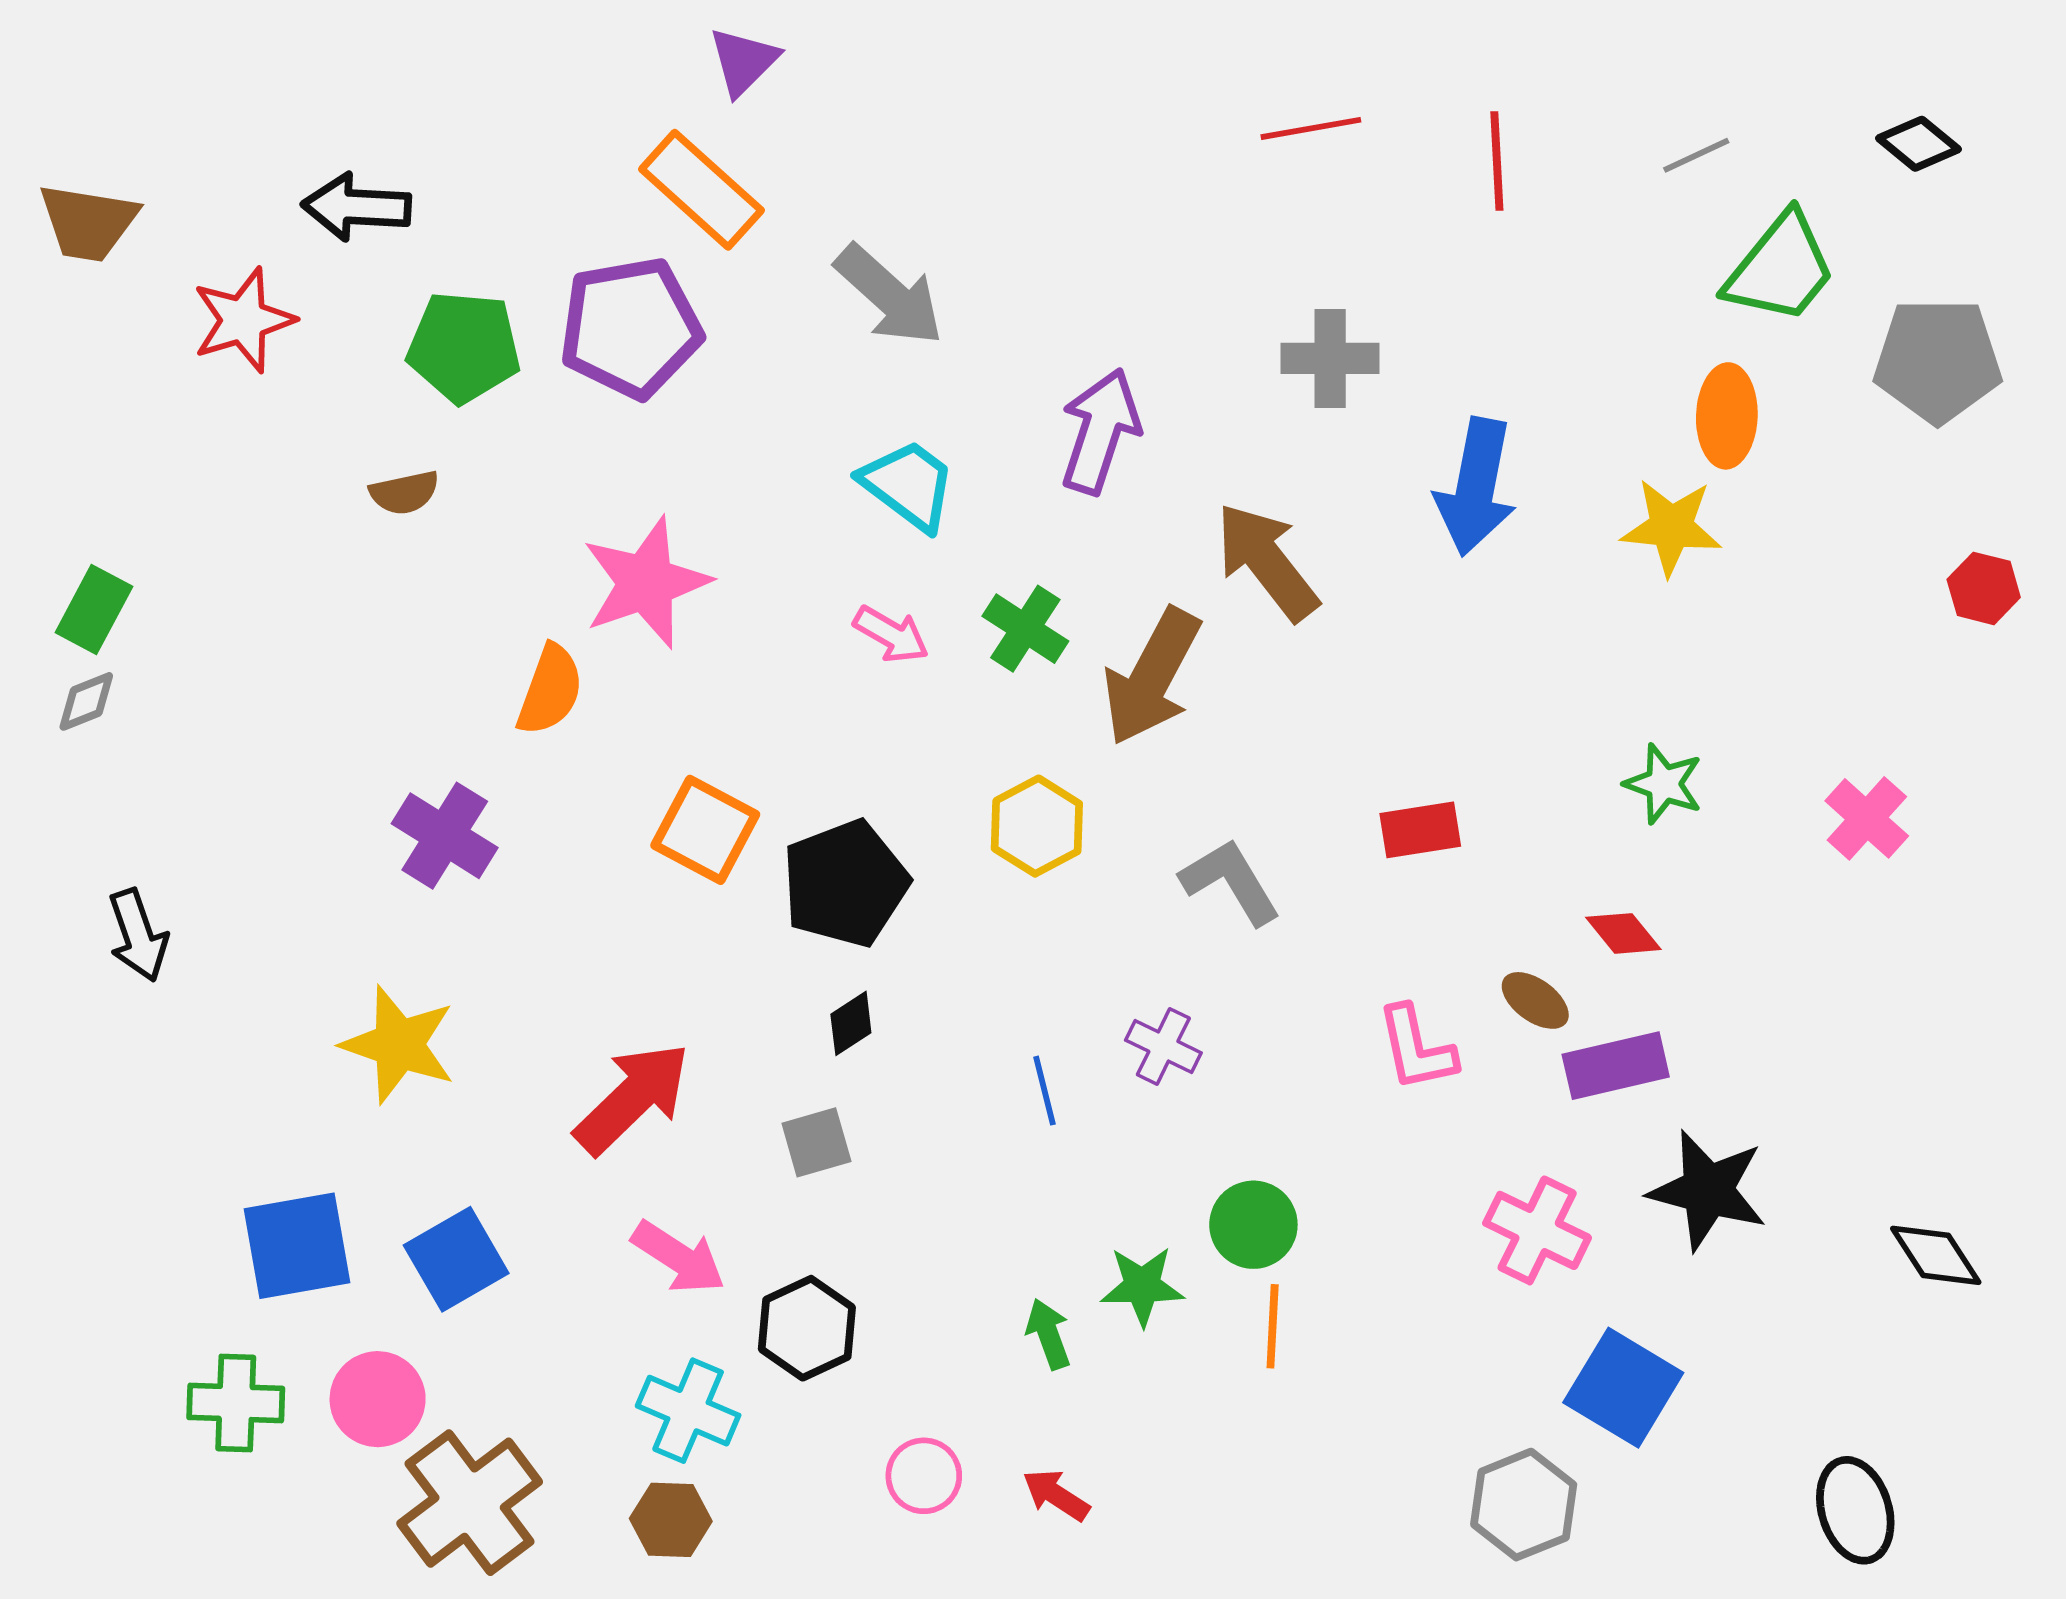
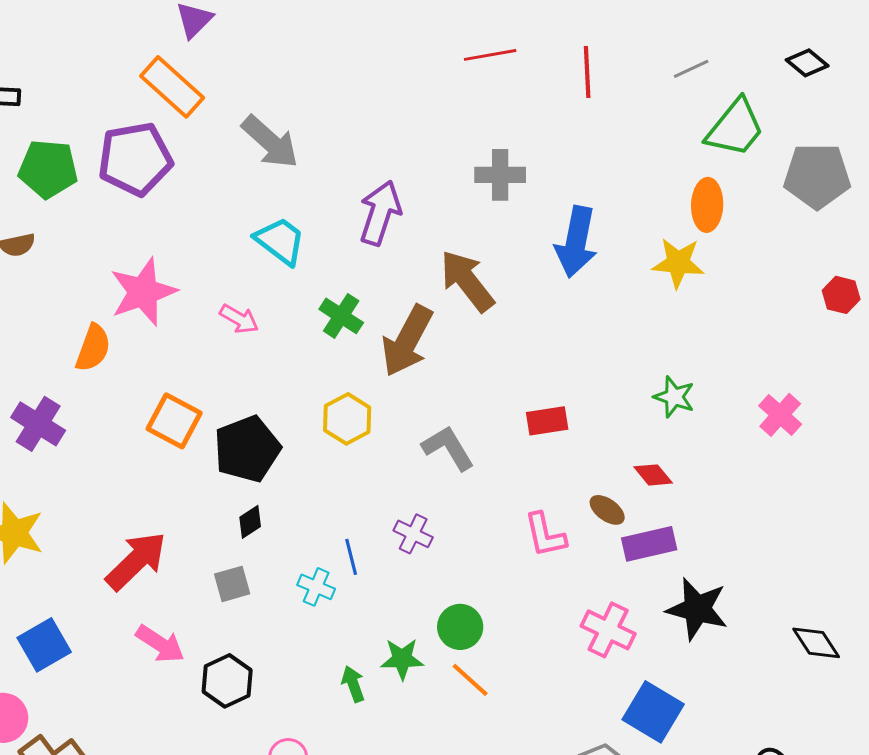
pink arrow: (891, 634) -> (239, 319), moved
orange line: (1273, 1326) -> (470, 680), turned -51
cyan cross: (688, 1411) -> (316, 587), moved, size x0.7

